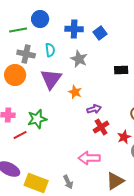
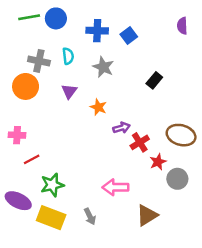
green line: (18, 30) -> (29, 17), moved
black rectangle: (121, 70) -> (154, 80), turned -48
purple triangle: (51, 79) -> (69, 91), size x0.6
green star: (37, 119) -> (52, 185), moved
red cross: (101, 127) -> (140, 142), moved

